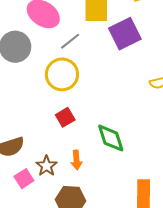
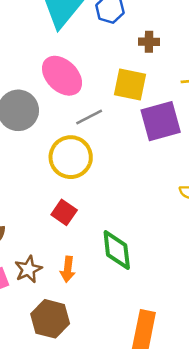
red square: (65, 117) -> (64, 212), turned -36

